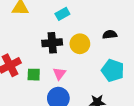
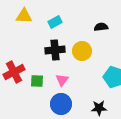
cyan rectangle: (62, 14) -> (55, 22), moved
black semicircle: (110, 35) -> (101, 27), moved

